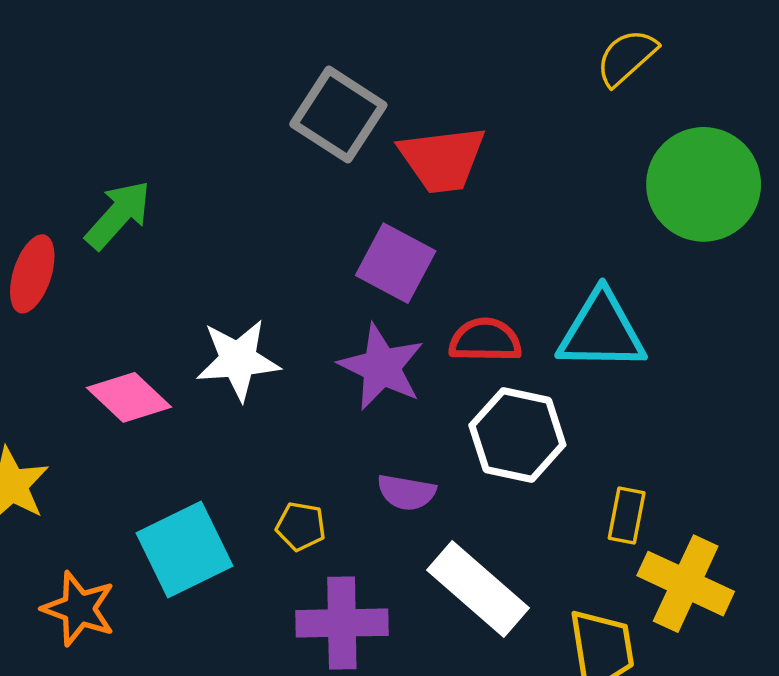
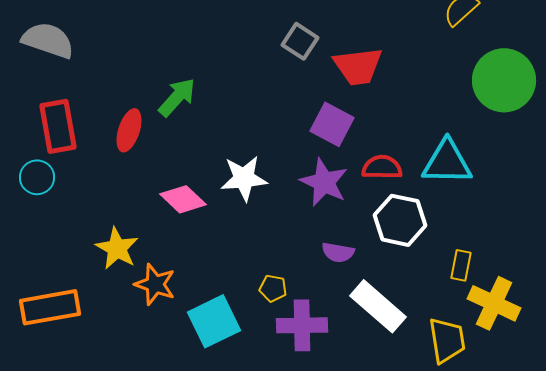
gray square: (338, 115) -> (300, 41), size x0.7
yellow pentagon: (301, 526) -> (273, 288), moved
cyan square: (184, 550) -> (214, 321), moved
orange star: (79, 609) -> (155, 284), moved

